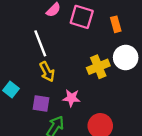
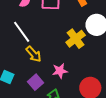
purple square: (41, 103) -> (35, 82), turned -35

